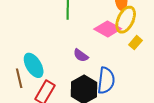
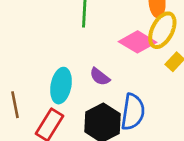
cyan ellipse: (34, 65) -> (61, 86), moved, turned 40

